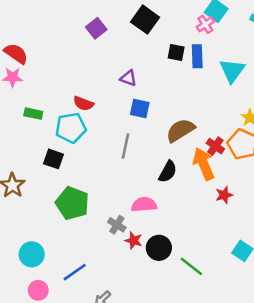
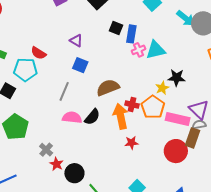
pink cross: (205, 24) -> (139, 50), moved
cyan triangle: (232, 71) -> (156, 50), turned 30
red cross: (215, 146) -> (132, 105), turned -32
pink semicircle: (144, 205) -> (72, 118), moved

